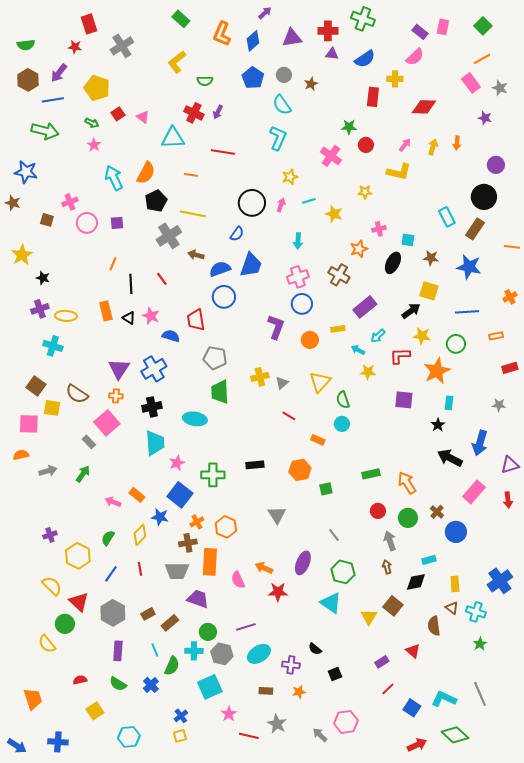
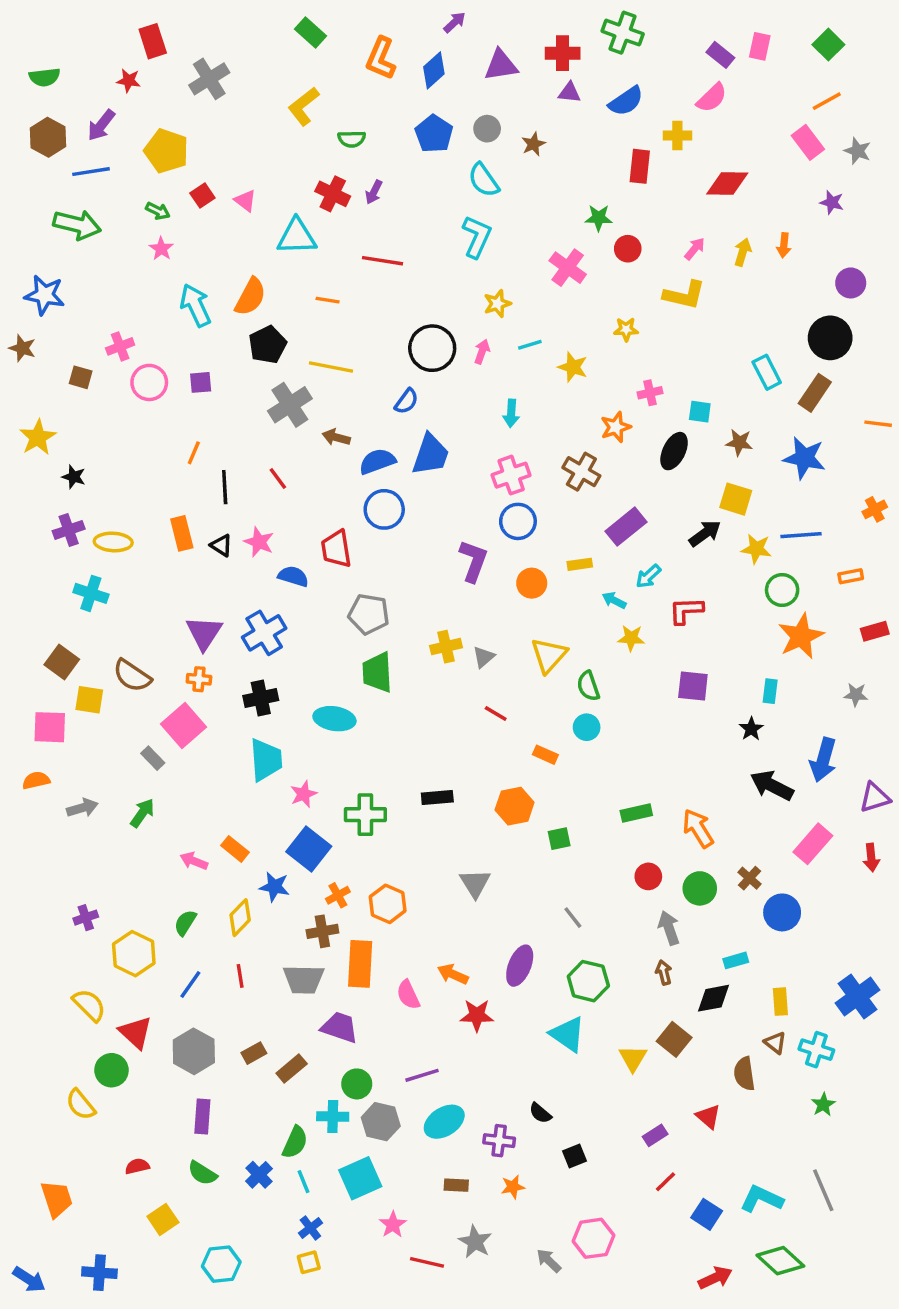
yellow star: (422, 336) -> (756, 549), moved
orange star: (437, 371) -> (801, 636), moved
cyan line: (155, 650) -> (304, 1182), moved

